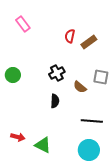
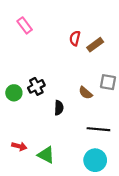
black cross: (57, 73) -> (36, 86), moved
green circle: (13, 75) -> (14, 93), moved

